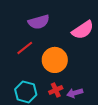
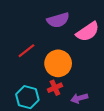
purple semicircle: (39, 22) -> (58, 20), moved
red cross: (56, 90) -> (55, 88), moved

